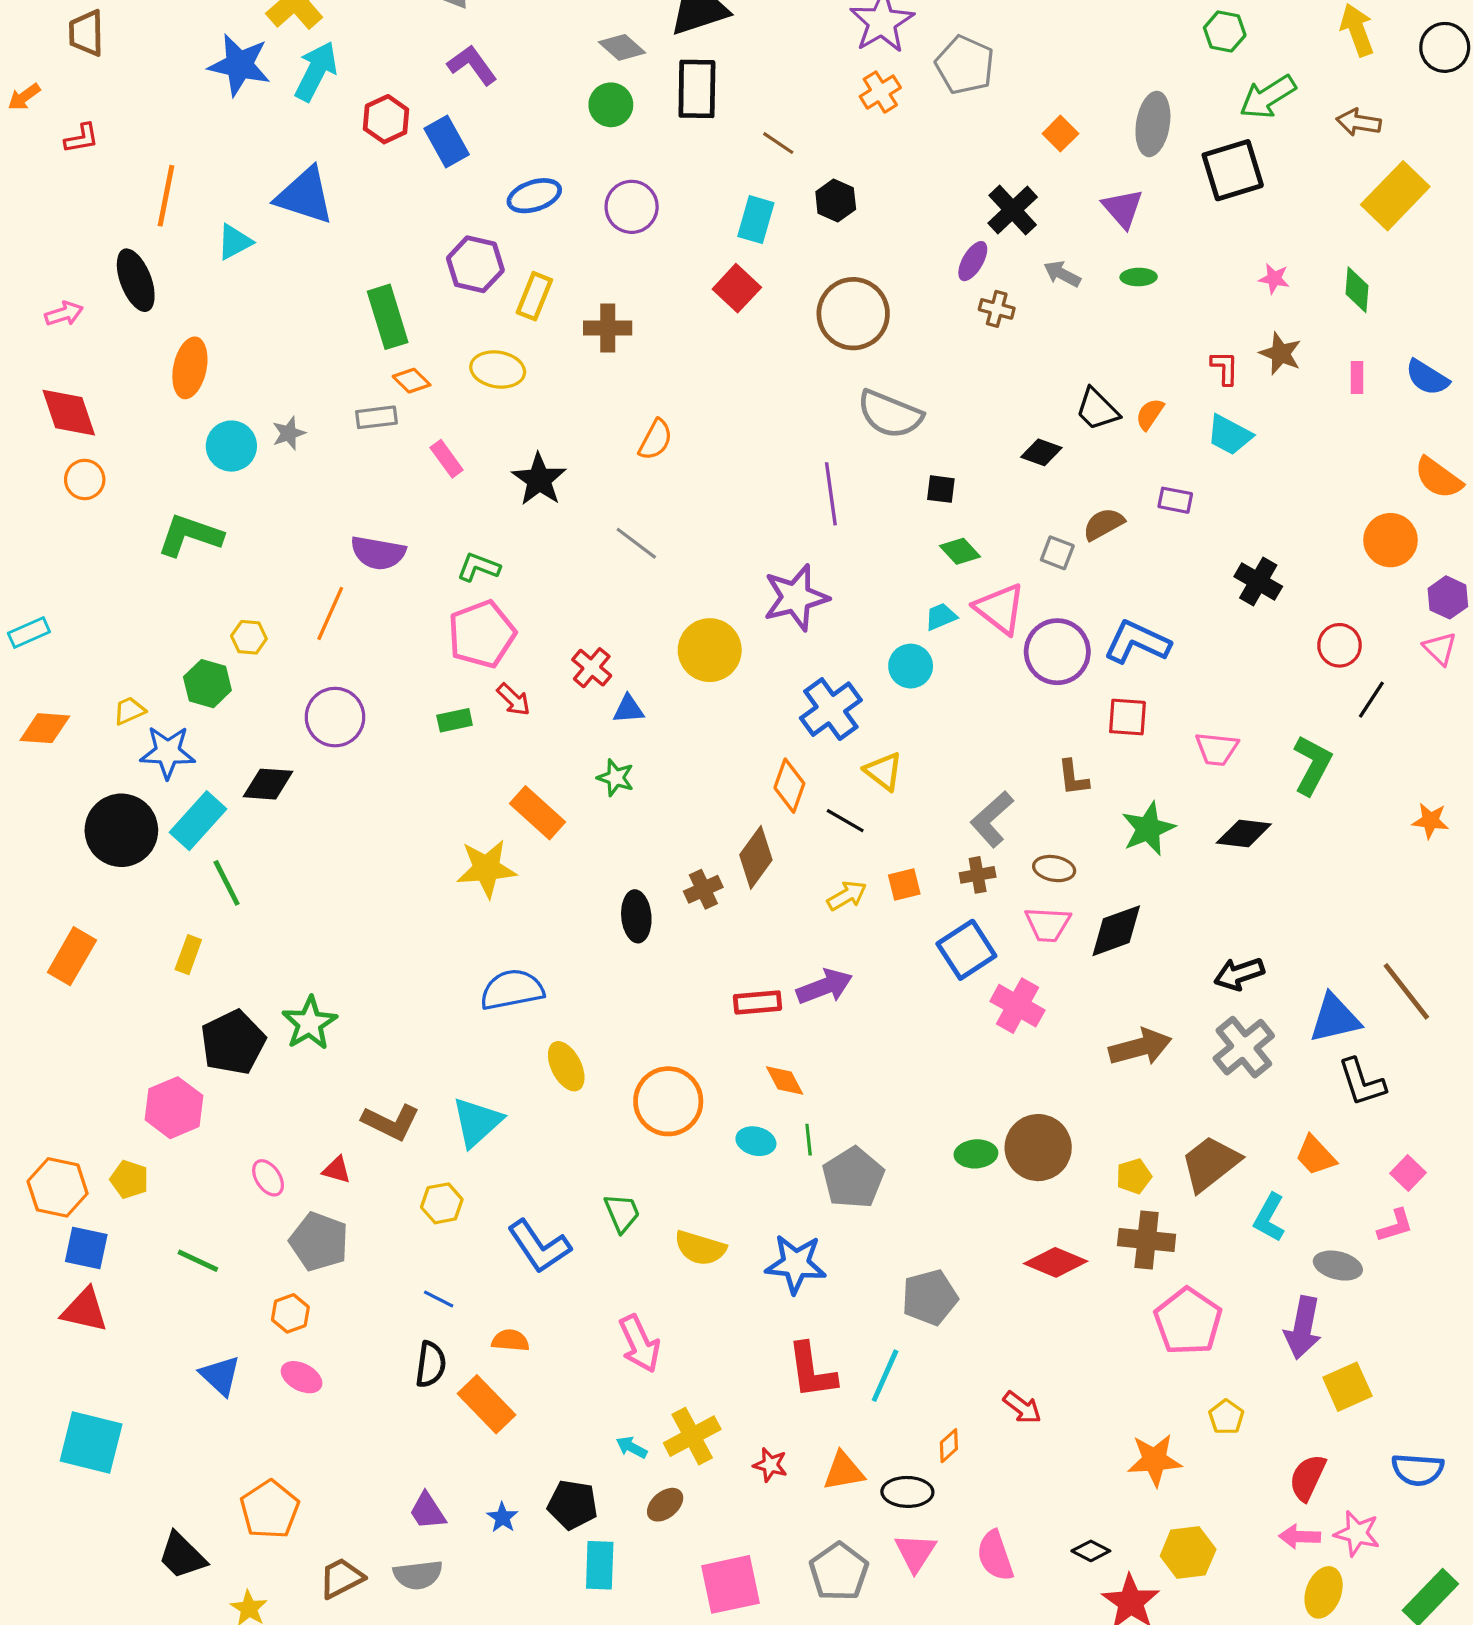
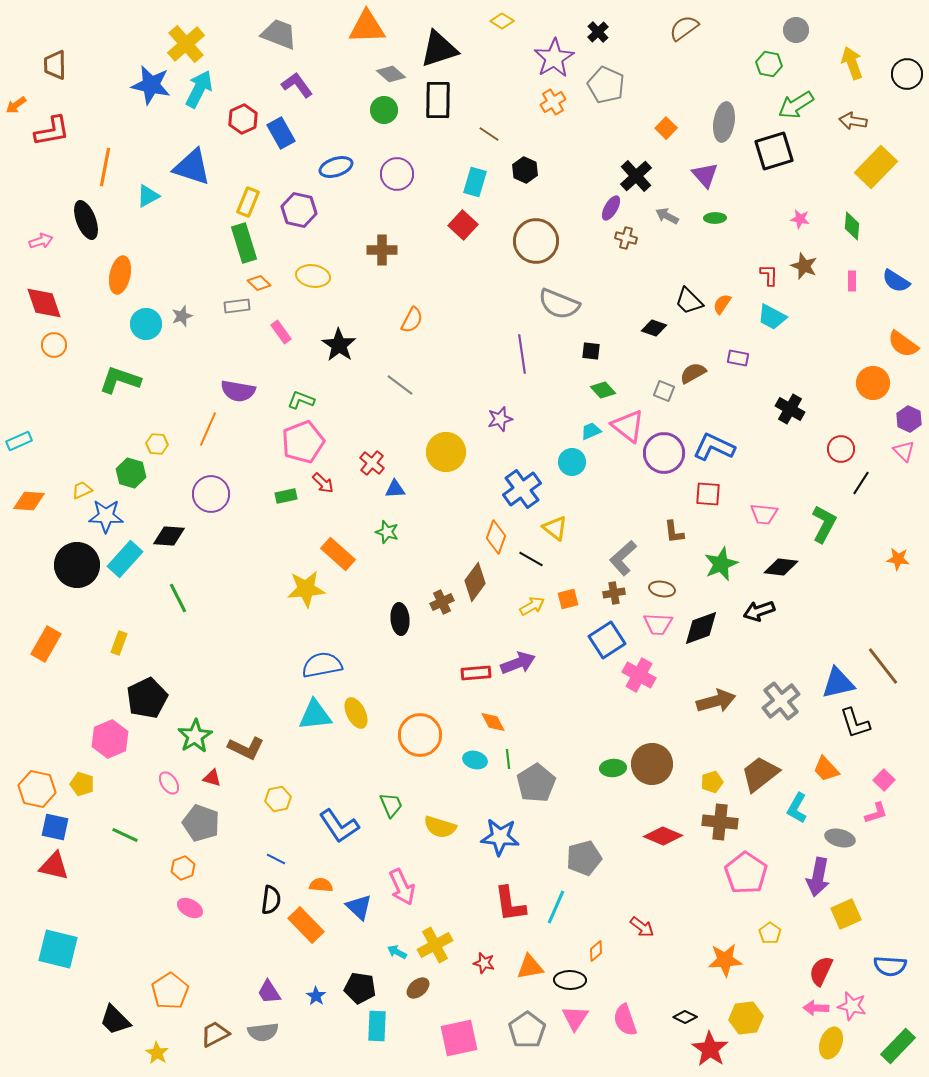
red L-shape: (82, 138) -> (52, 131), size x1.6
yellow rectangle: (534, 296) -> (248, 202), moved
purple star: (796, 597) -> (500, 419), size x0.6
green line: (227, 883) -> (178, 598), moved
black arrow: (1239, 974) -> (759, 611), moved
green star: (310, 1023) -> (195, 736), moved
cyan triangle: (477, 1122) -> (315, 715), moved, turned 36
blue triangle: (220, 1376) -> (359, 907), moved

